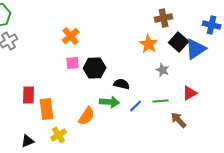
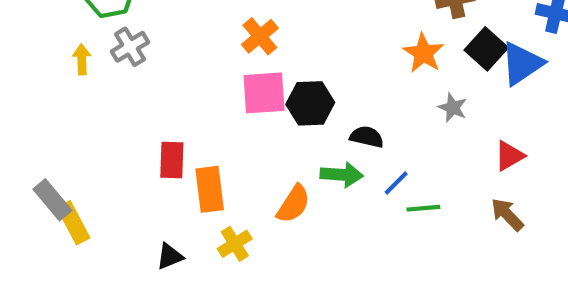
pink square: (73, 63) -> (264, 93), size x1.6
green line: (161, 101) -> (423, 208), moved
brown arrow: (179, 120) -> (507, 214), moved

